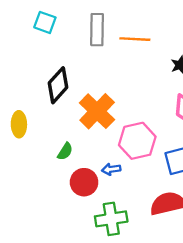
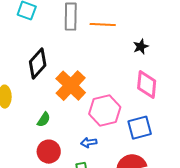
blue arrow: (111, 169) -> (89, 143), moved
red circle: (84, 182) -> (49, 152), moved

